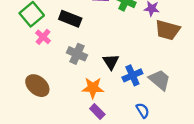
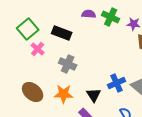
black triangle: (111, 62) -> (94, 95), moved
orange star: (93, 88) -> (64, 94), moved

